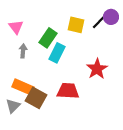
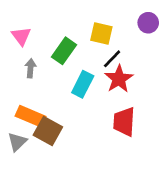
black line: (99, 22) -> (112, 59), moved
cyan rectangle: (57, 53) -> (83, 84), moved
red star: (97, 69) -> (119, 79), moved
red trapezoid: (68, 91) -> (124, 122), moved, turned -90

